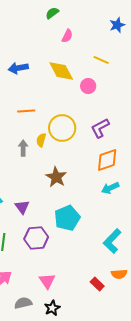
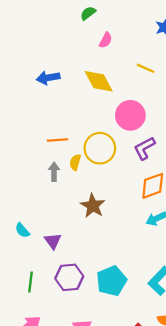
pink circle: (88, 86) -> (130, 115), moved, size x1.6
orange line: (26, 111) -> (58, 140), moved
cyan pentagon: (67, 218) -> (112, 281), moved

